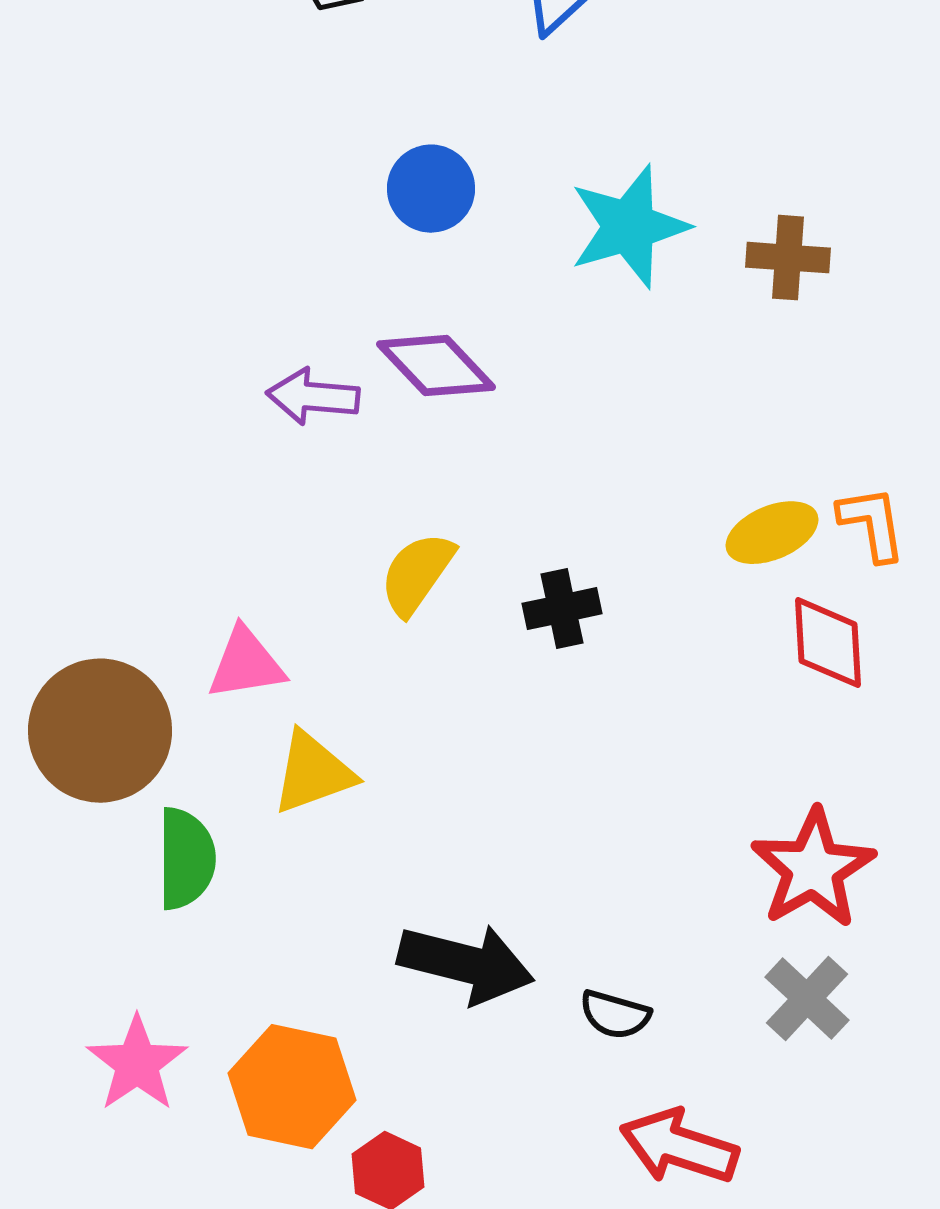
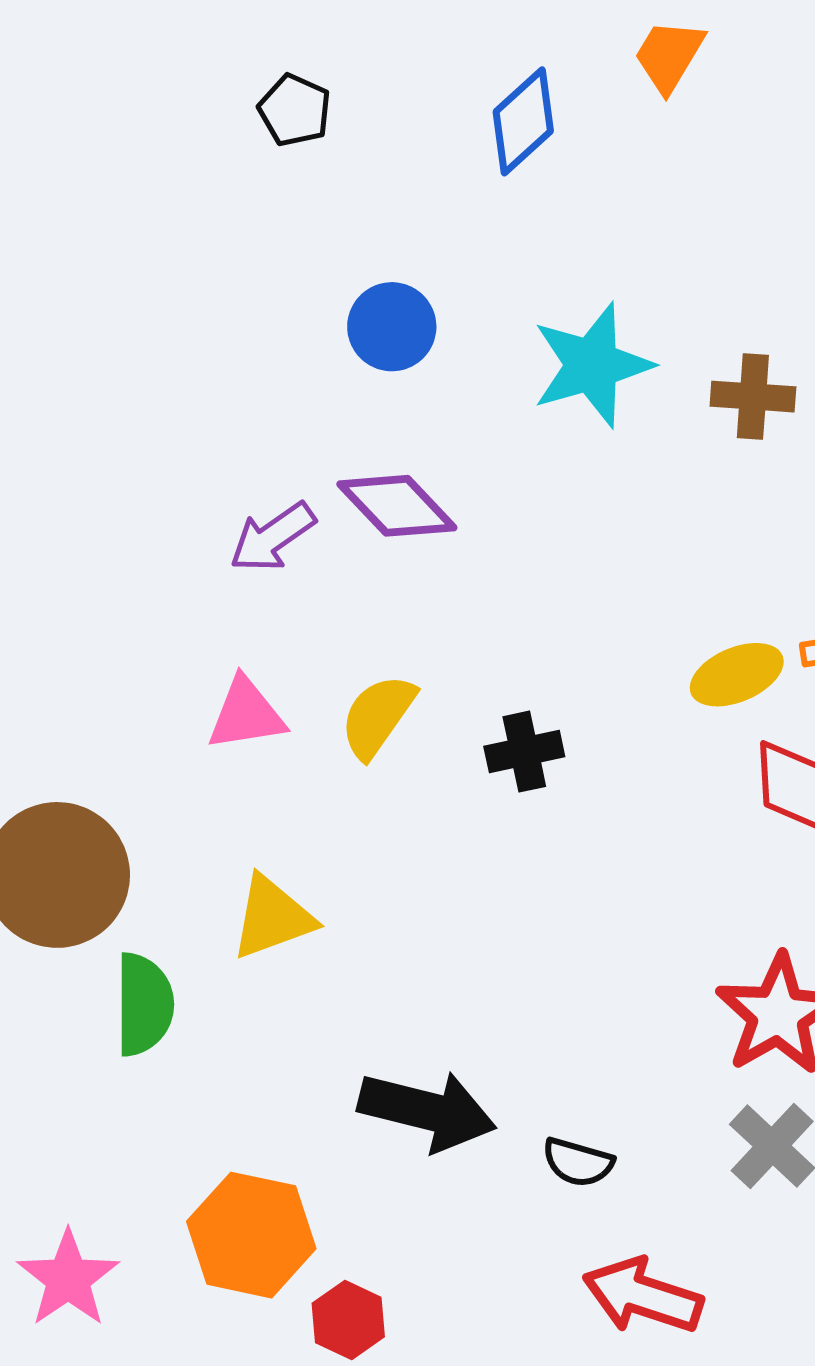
purple arrow: (313, 397) -> (272, 537), turned -40
pink triangle: (246, 664) -> (246, 714), moved
pink star: (137, 1064) -> (68, 1279), moved

